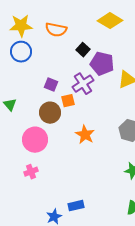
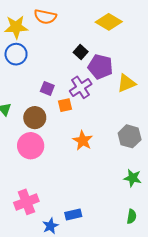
orange semicircle: (56, 30) -> (45, 17), moved
brown circle: (50, 113) -> (35, 118), moved
pink cross: (31, 172) -> (26, 202), moved, size x1.6

